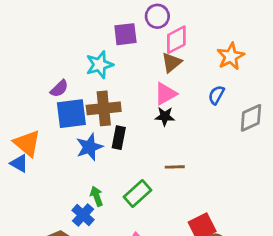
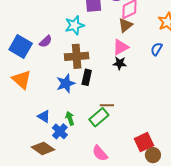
blue square: (71, 114) -> (21, 47), moved, turned 35
blue triangle: (19, 163) -> (44, 116), moved
brown line: (175, 167) -> (107, 105), moved

